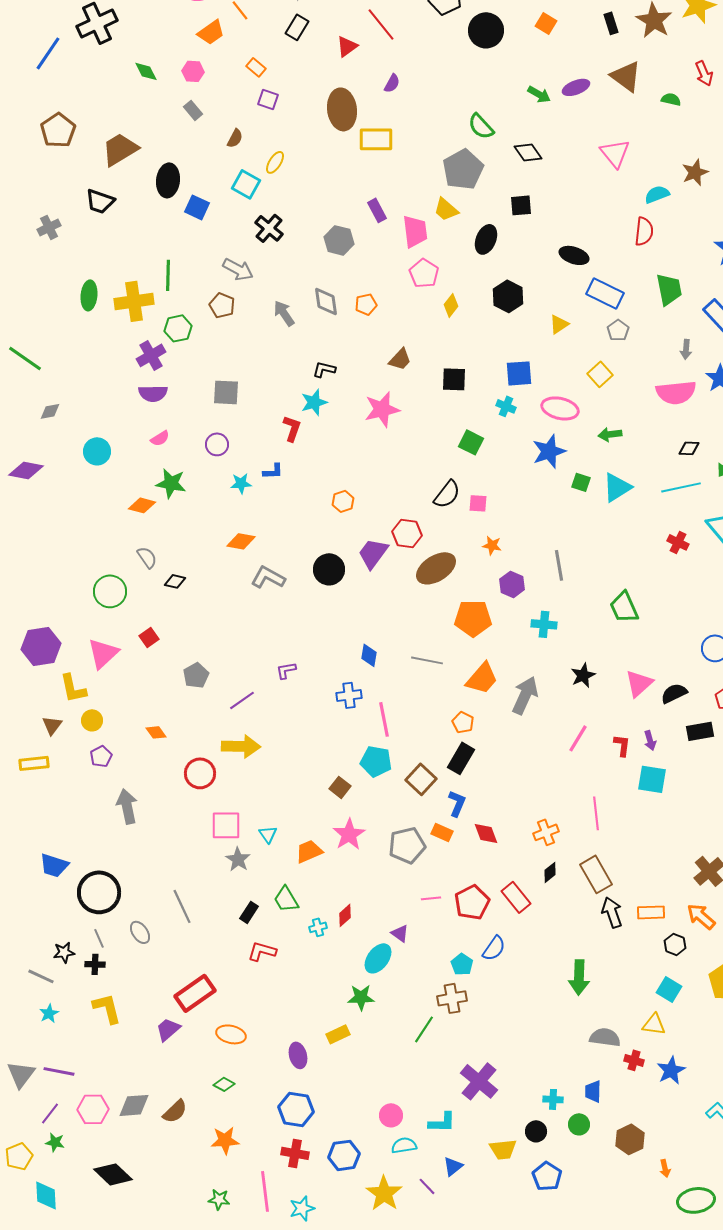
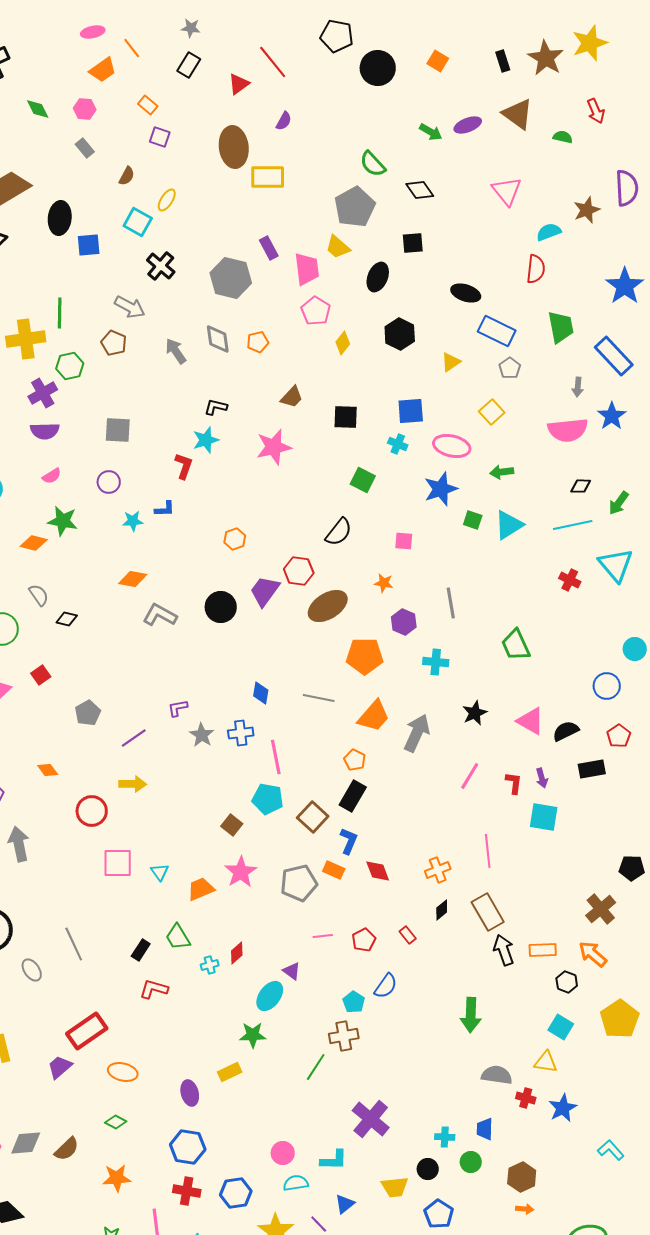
blue square: (197, 207) -> (89, 245), turned -30
gray hexagon: (339, 240) -> (231, 278), size x1.4
pink square: (478, 503) -> (404, 541), moved
pink triangle: (639, 683) -> (531, 721), turned -48
yellow arrow: (241, 746) -> (133, 784), size x0.7
gray star: (238, 859) -> (202, 735), moved
red rectangle: (516, 897) -> (408, 935), size x0.6
red pentagon: (472, 902) -> (364, 940), size x0.7
orange arrow: (665, 1168) -> (525, 1209), moved, turned -72

